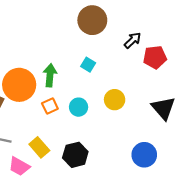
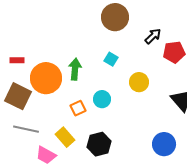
yellow circle: (115, 100) -> (139, 82), moved
orange square: (50, 106) -> (78, 108), moved

